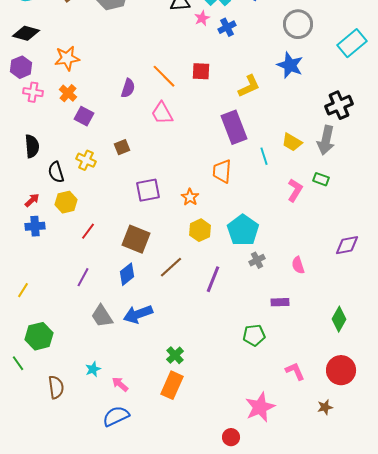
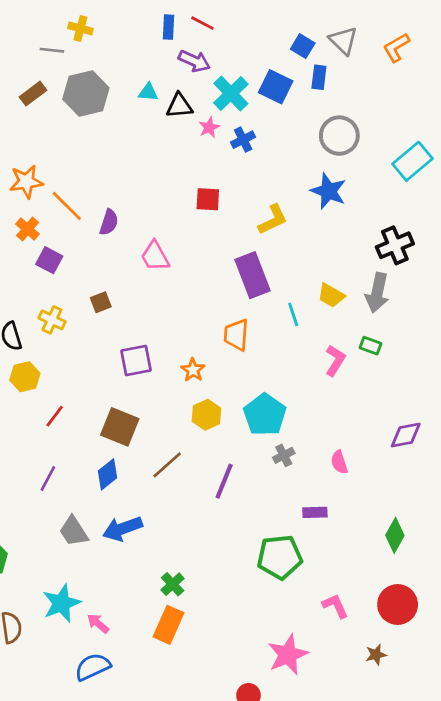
orange line: (164, 76) -> (67, 206), moved
green pentagon: (254, 335) -> (280, 557), size x1.5
cyan star: (93, 369) -> (61, 603), size x1.8

